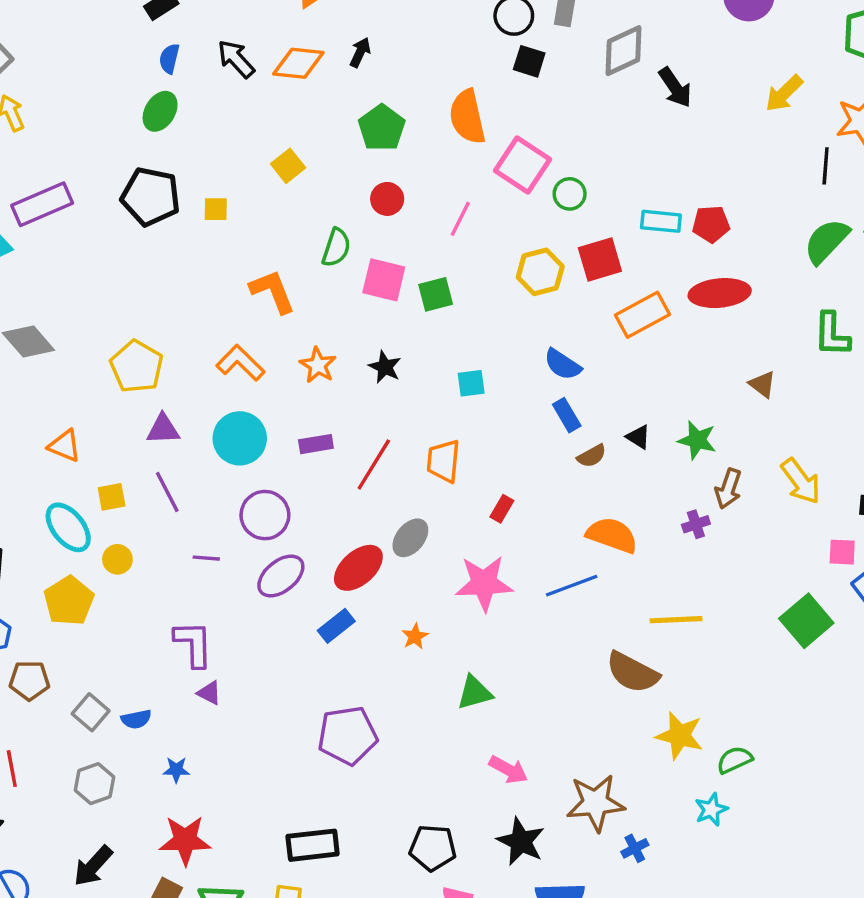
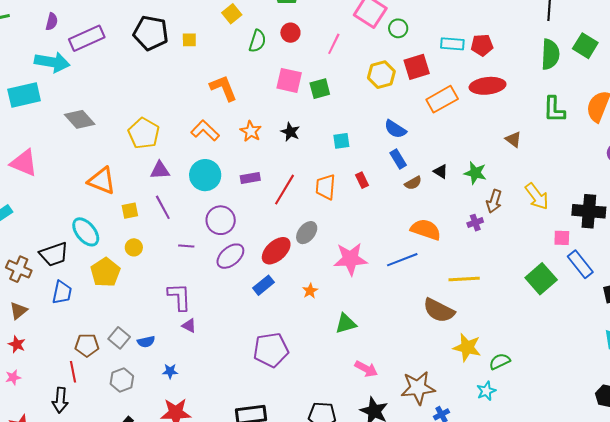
green semicircle: (827, 241) -> (550, 54), turned 140
green semicircle: (336, 248) -> (257, 41), moved
orange triangle: (65, 446) -> (102, 181), size x1.4
red rectangle: (502, 509) -> (362, 180), moved, turned -56
cyan ellipse: (68, 527) -> (86, 232), moved
brown pentagon: (29, 680) -> (87, 345), moved

